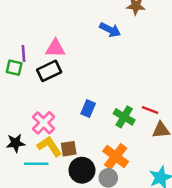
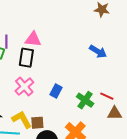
blue arrow: (110, 30) -> (98, 51), moved
black rectangle: (49, 71) -> (26, 58), turned -60
pink cross: (44, 123) -> (24, 87), moved

